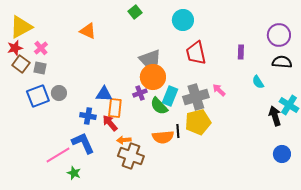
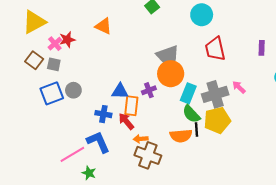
red star: (15, 48) -> (67, 40), moved
purple cross: (140, 93) -> (149, 90), moved
green semicircle: (159, 106) -> (191, 114), moved

